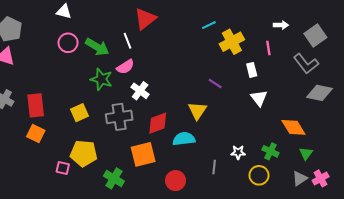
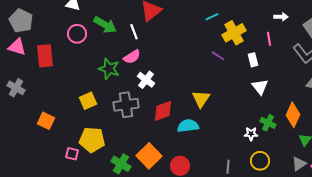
green arrow: (97, 47) -> (105, 25), moved
purple line: (215, 83) -> (218, 56), moved
red rectangle: (36, 105) -> (45, 56), moved
orange diamond: (293, 127) -> (293, 115), turned 55
green cross: (270, 151) -> (268, 123), moved
white star: (238, 152) -> (251, 134), moved
orange square: (143, 154) -> (149, 156), moved, turned -30
gray line: (214, 167) -> (228, 167), moved

